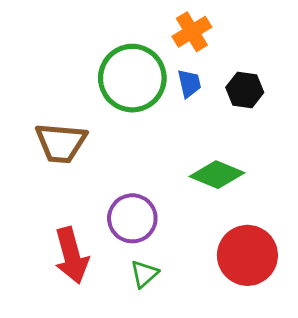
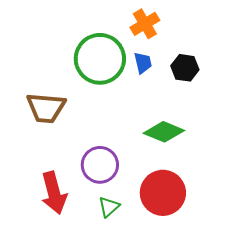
red circle: (247, 255) -> (163, 193), moved

